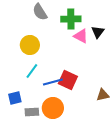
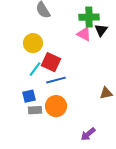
green cross: (71, 19) -> (89, 17), moved
red square: (68, 80) -> (51, 62), moved
blue square: (15, 98) -> (29, 96), moved

